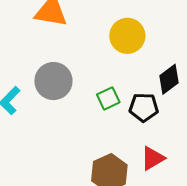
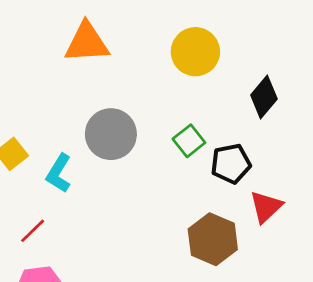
black pentagon: (144, 107) -> (231, 164), moved

